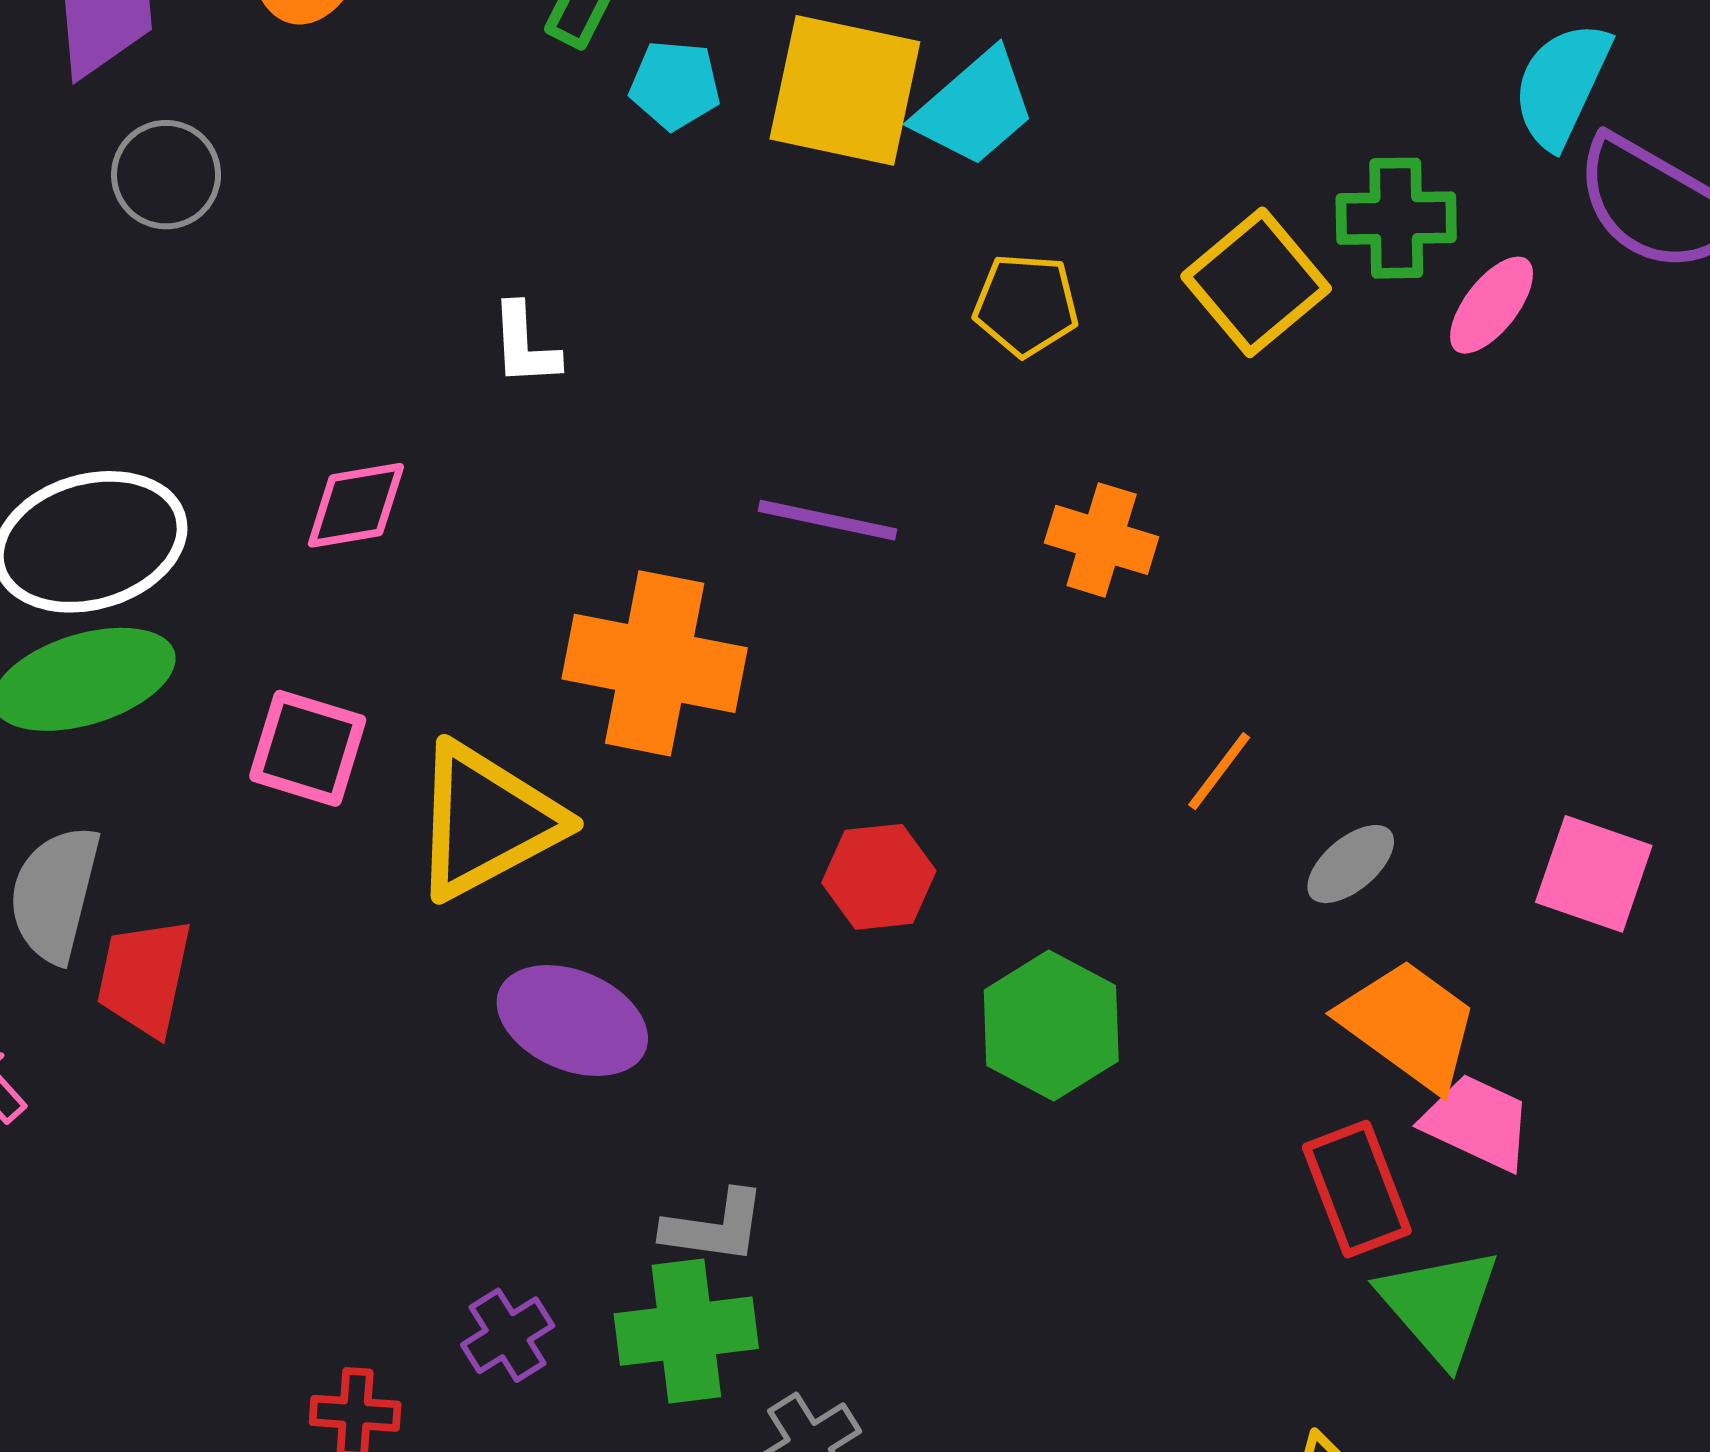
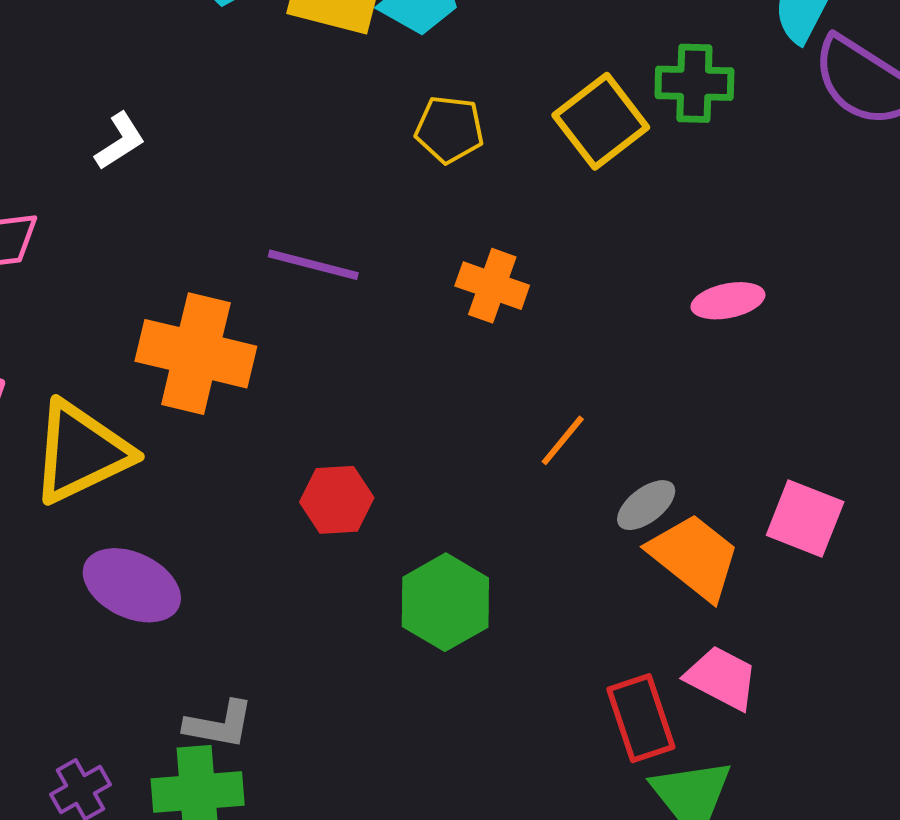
pink ellipse: (1492, 305) -> (728, 301), moved, turned 38
white L-shape: (525, 345) -> (120, 141), turned -122
orange trapezoid: (1409, 1025) -> (694, 557), moved

